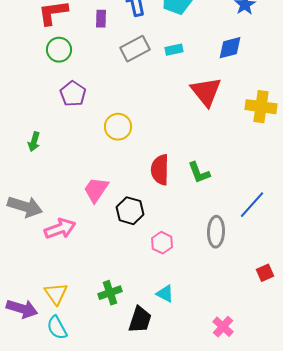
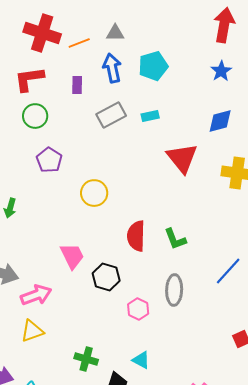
blue diamond: (230, 48) -> (220, 121), moved
pink trapezoid: (96, 190) -> (72, 256), turned 120
gray ellipse: (216, 232) -> (174, 290), moved
green cross: (110, 293) -> (86, 359), turned 35
yellow triangle: (56, 294) -> (32, 331), moved, turned 45

